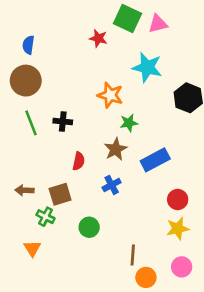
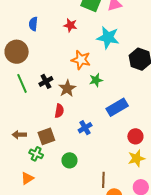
red star: (98, 38) -> (70, 25), moved
blue semicircle: (28, 45) -> (33, 24), moved
black cross: (63, 122) -> (46, 81), turned -32
brown star: (116, 149) -> (67, 88), moved
orange triangle: (32, 248) -> (27, 178), turned 32

